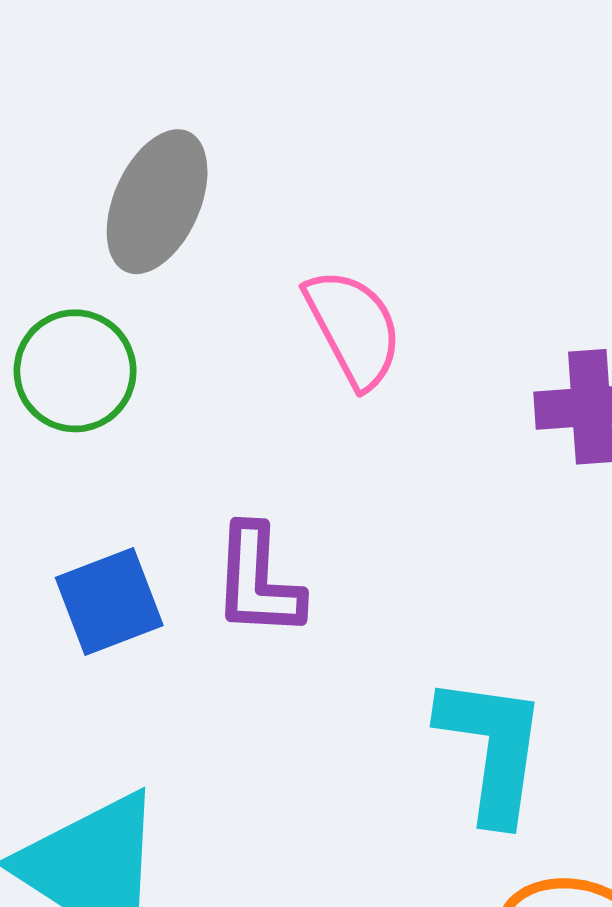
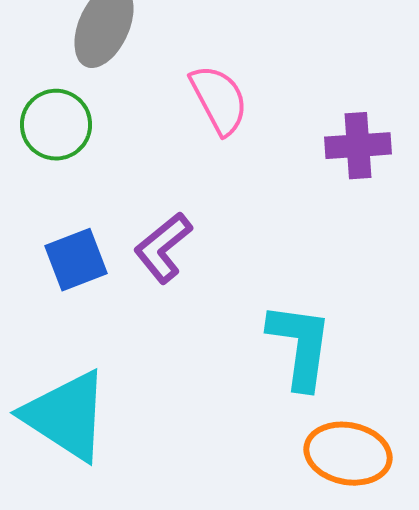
purple L-shape: (258, 581) -> (163, 248), turned 48

